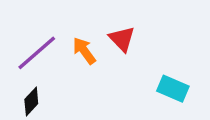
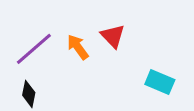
black diamond: (31, 102) -> (29, 94), turned -32

